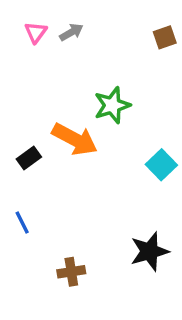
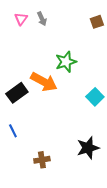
gray arrow: (71, 32) -> (42, 19), turned 96
black rectangle: (29, 158) -> (17, 93), size x1.5

